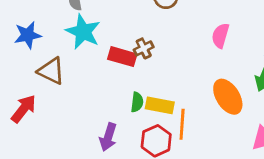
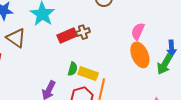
red rectangle: (122, 57) -> (67, 36), turned -48
orange ellipse: (228, 97) -> (140, 55), moved

